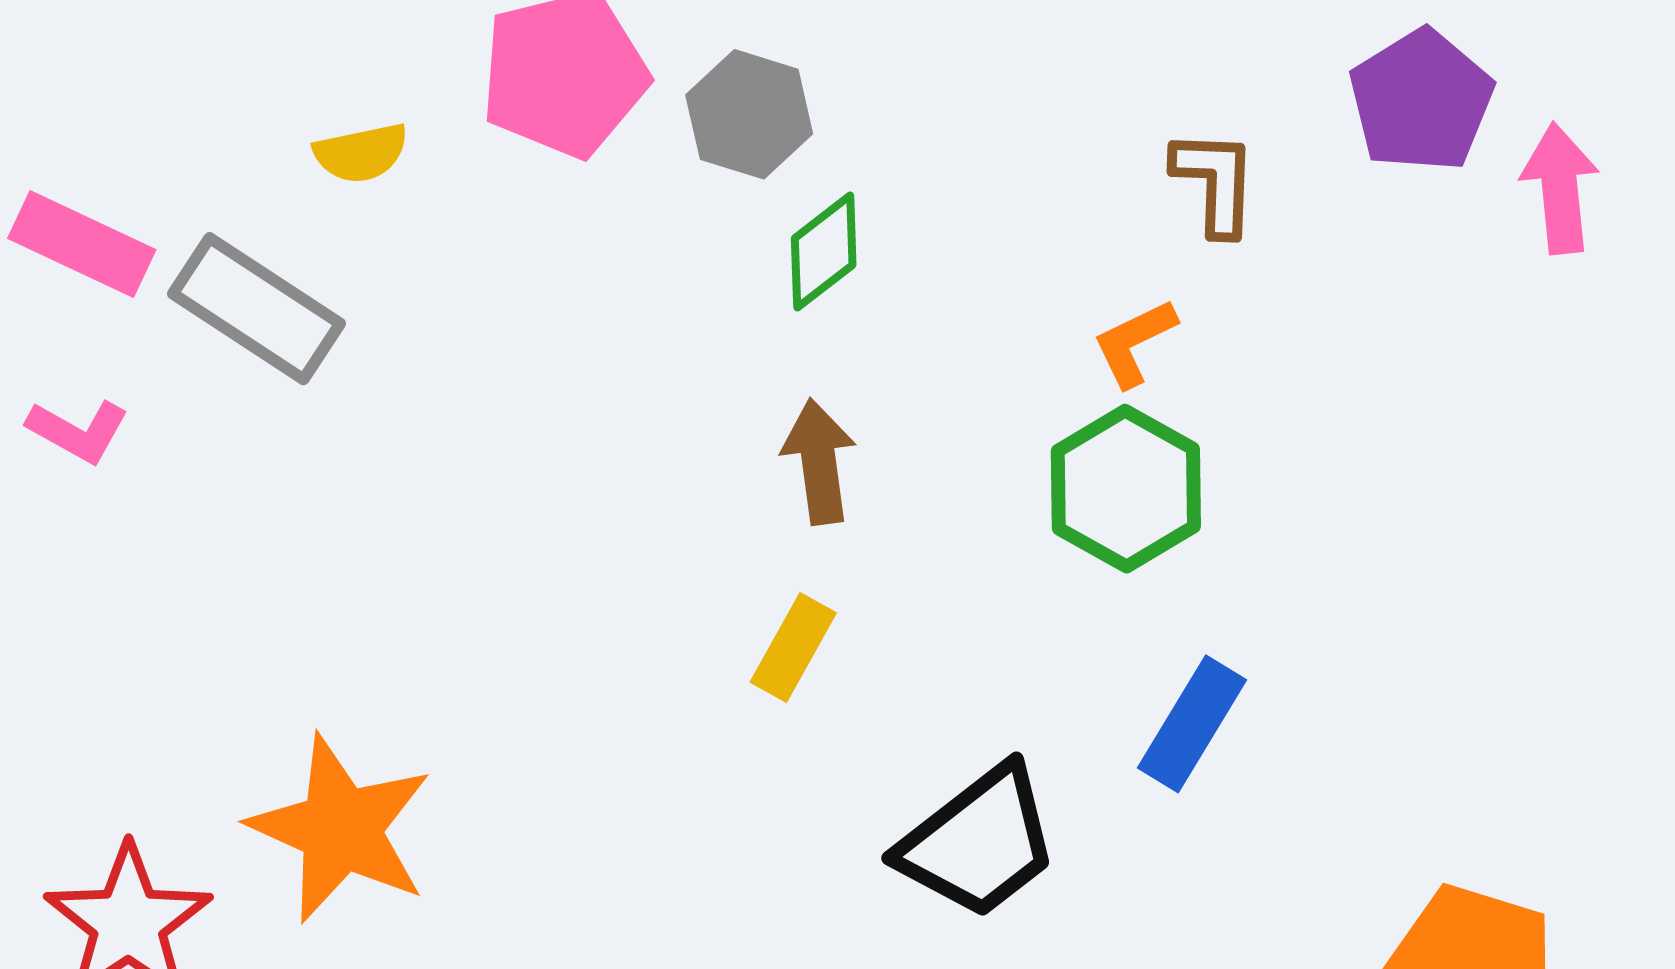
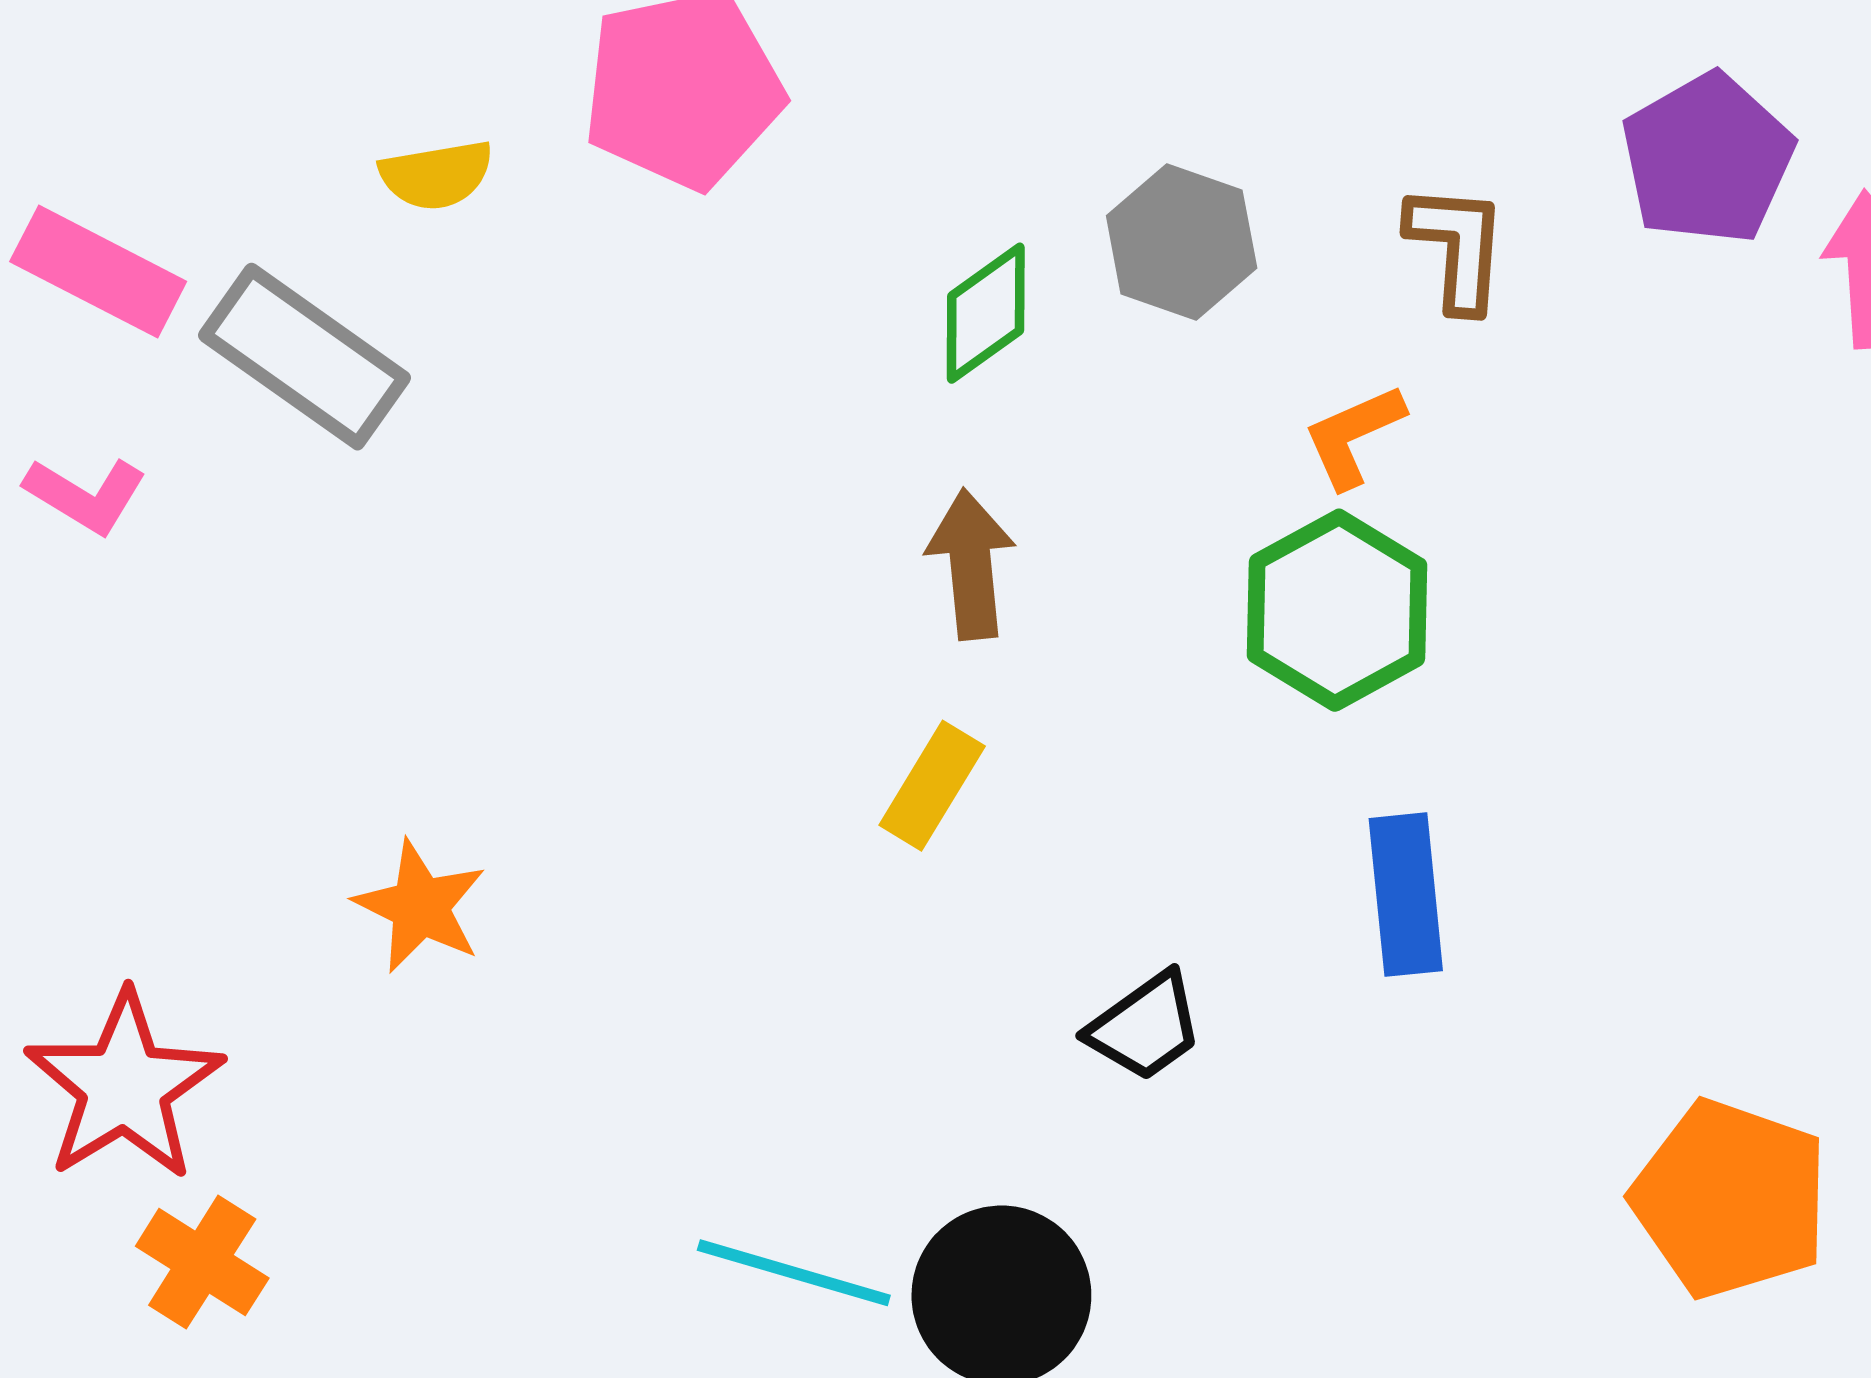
gray hexagon: (749, 114) -> (1182, 242), moved
blue rectangle: (1192, 724) -> (1406, 895), turned -39
orange star: (341, 829) -> (420, 906), moved, size x0.6
black trapezoid: (979, 842) -> (1145, 1027), size x0.6

